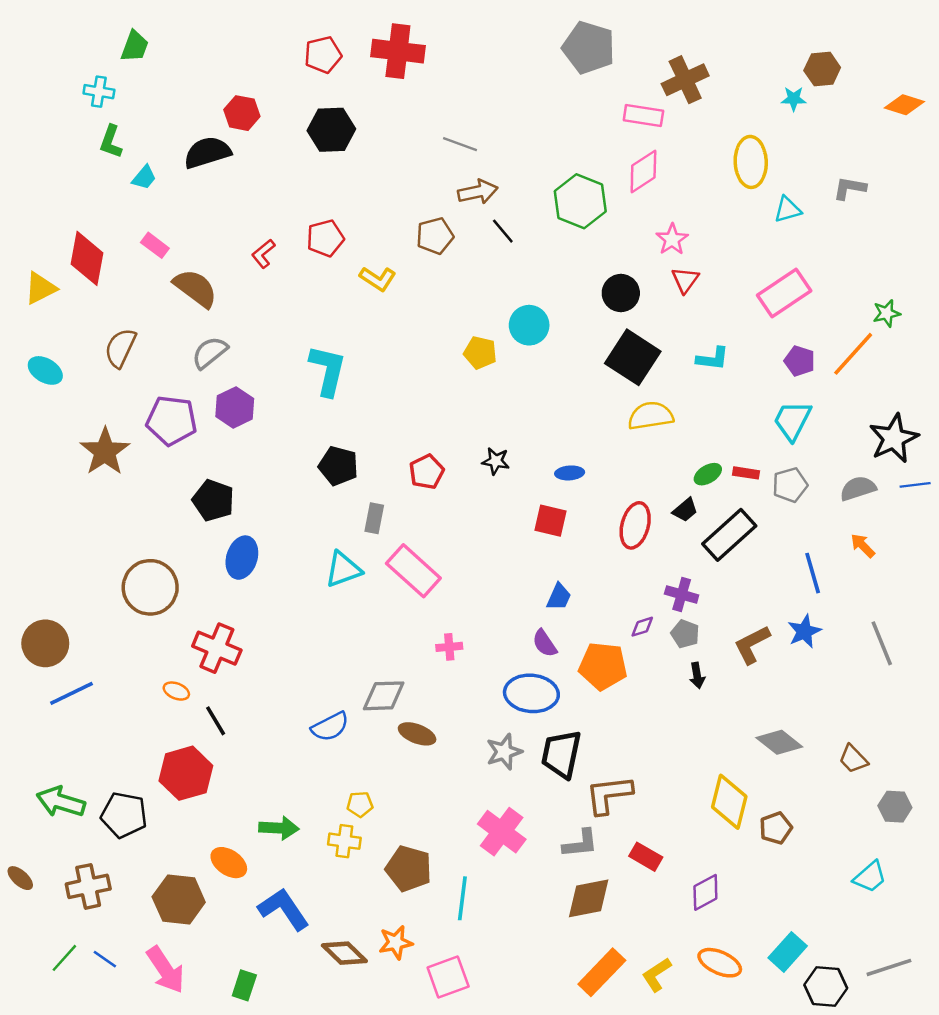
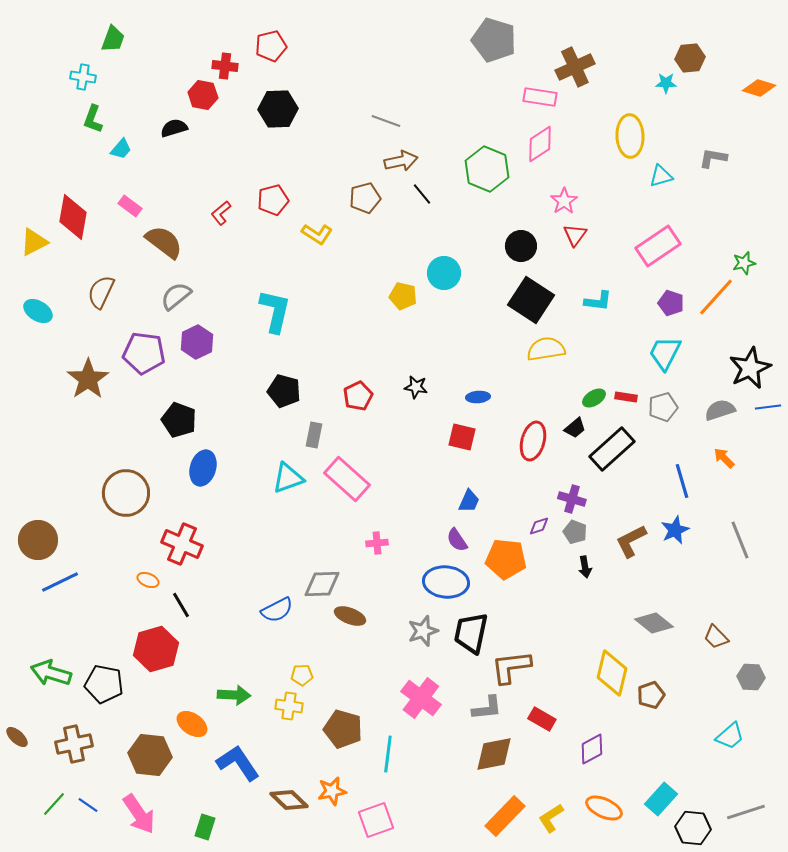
red cross: (398, 51) -> (225, 66), moved, size x0.6
black semicircle: (207, 152) -> (174, 128), size x0.7

